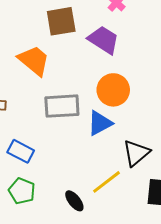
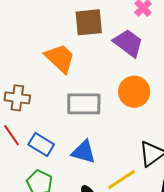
blue triangle: (100, 123) -> (84, 152), moved, turned 40

